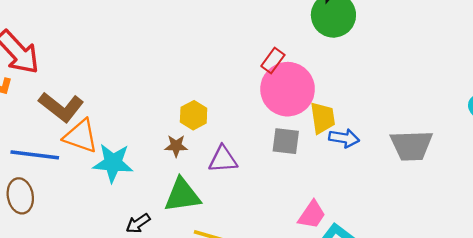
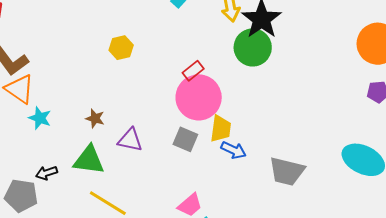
yellow hexagon: (194, 115) -> (121, 48), moved
cyan star: (113, 163) -> (40, 118), size x0.7

